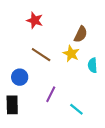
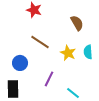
brown semicircle: (81, 34) -> (77, 23), turned -56
yellow star: (71, 54) -> (68, 53), moved

